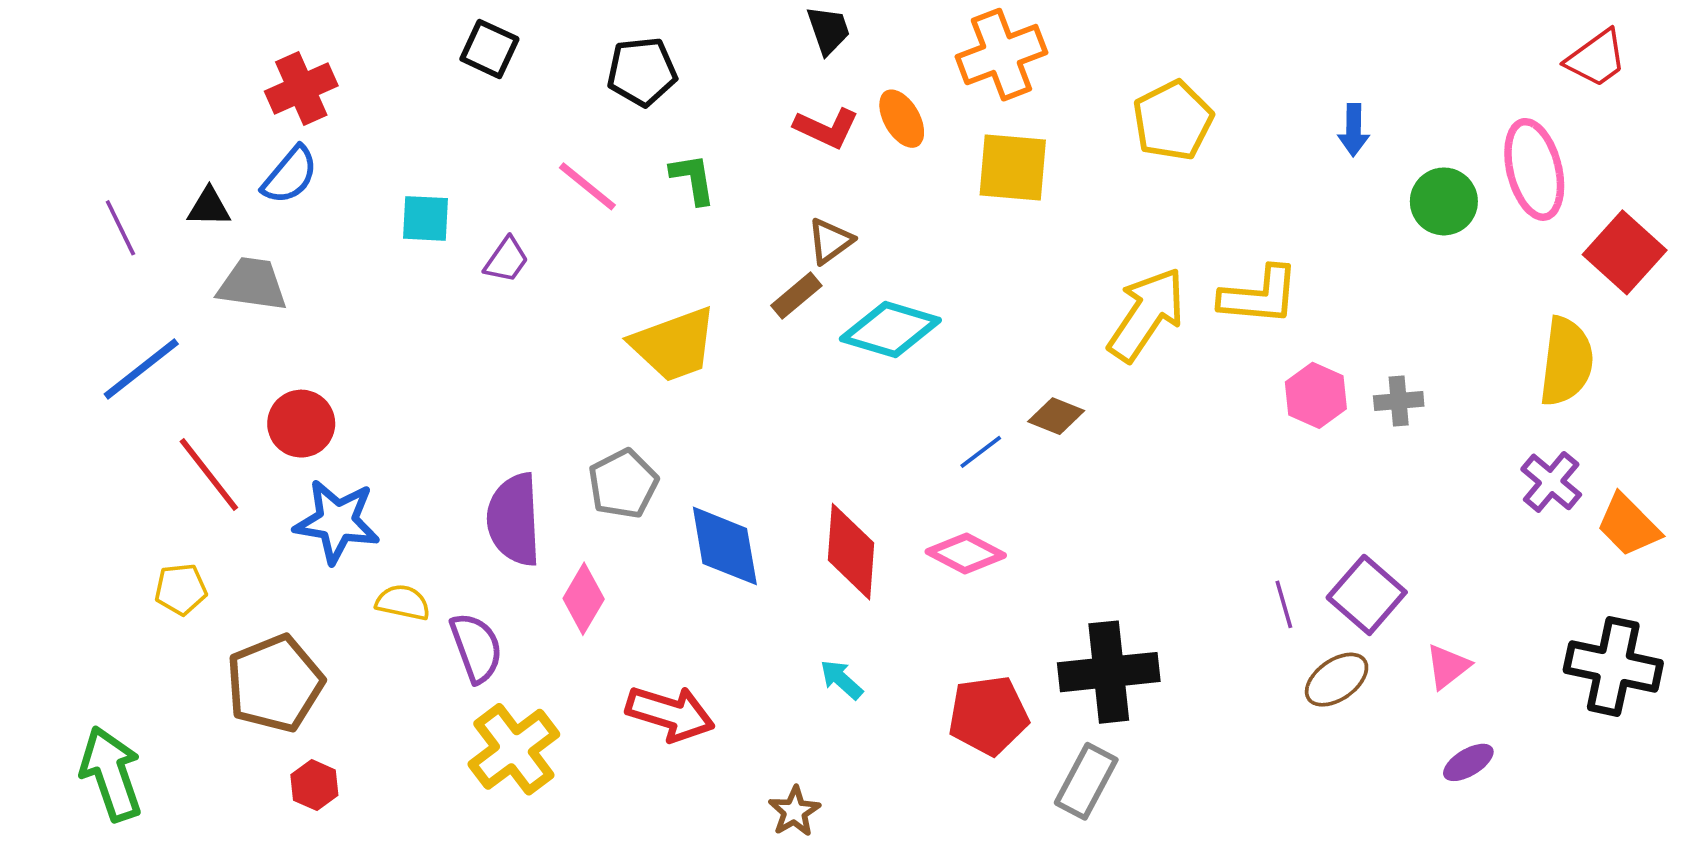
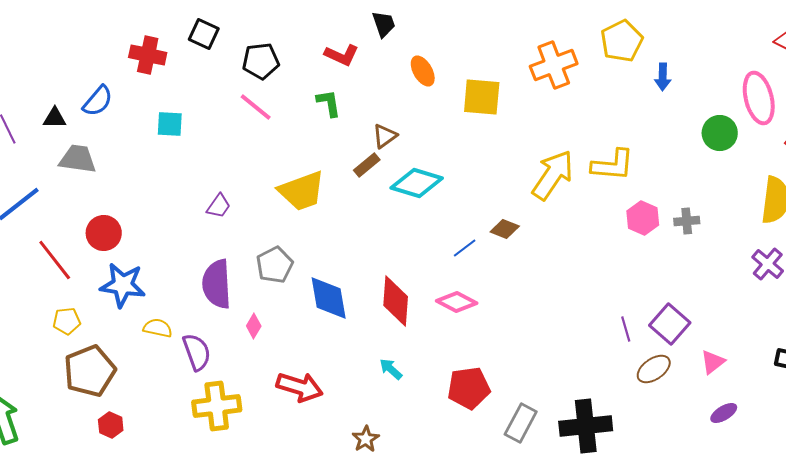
orange cross: (1001, 55) -> (554, 65), moved
black pentagon: (642, 72) -> (261, 61), moved
red cross: (301, 89) -> (148, 55), moved, turned 36
yellow pentagon: (1173, 121) -> (622, 41), moved
red L-shape: (826, 128) -> (342, 55), moved
green L-shape: (693, 179) -> (329, 103), moved
green circle: (1444, 201) -> (720, 133), moved
purple trapezoid: (506, 260) -> (219, 206), moved
yellow pentagon: (181, 589) -> (67, 321), moved
pink diamond: (584, 599) -> (254, 326), size x0.7
black cross: (1109, 672) -> (586, 426), moved
yellow cross: (514, 749) -> (217, 406), turned 30

